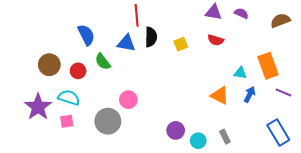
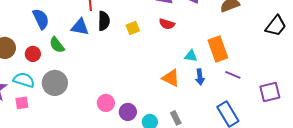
blue arrow: (250, 94) -> (200, 77), turned 147
pink circle: (128, 100) -> (106, 103), moved
gray circle: (108, 121) -> (55, 83), moved

